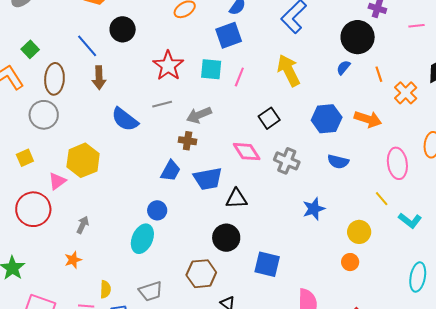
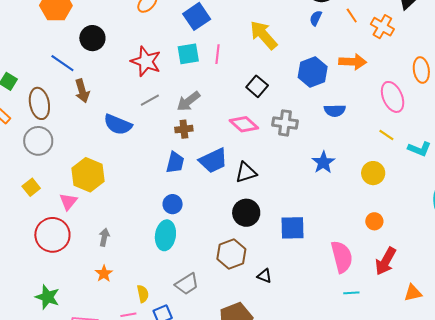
orange circle: (350, 262) -> (374, 221), moved

